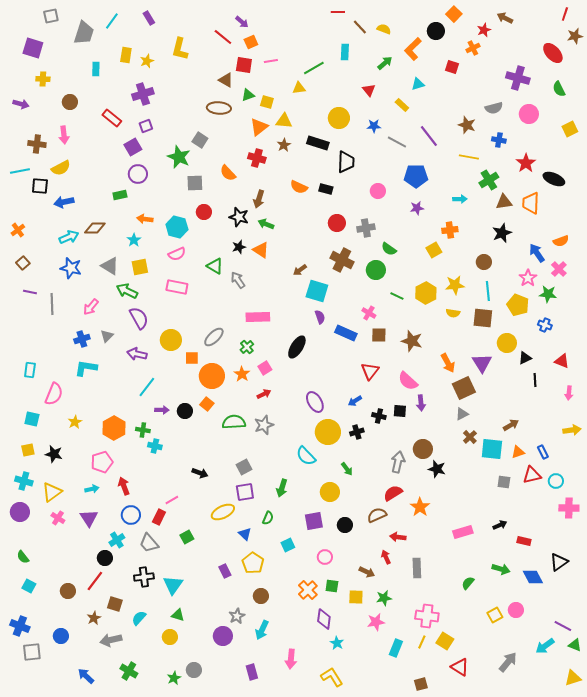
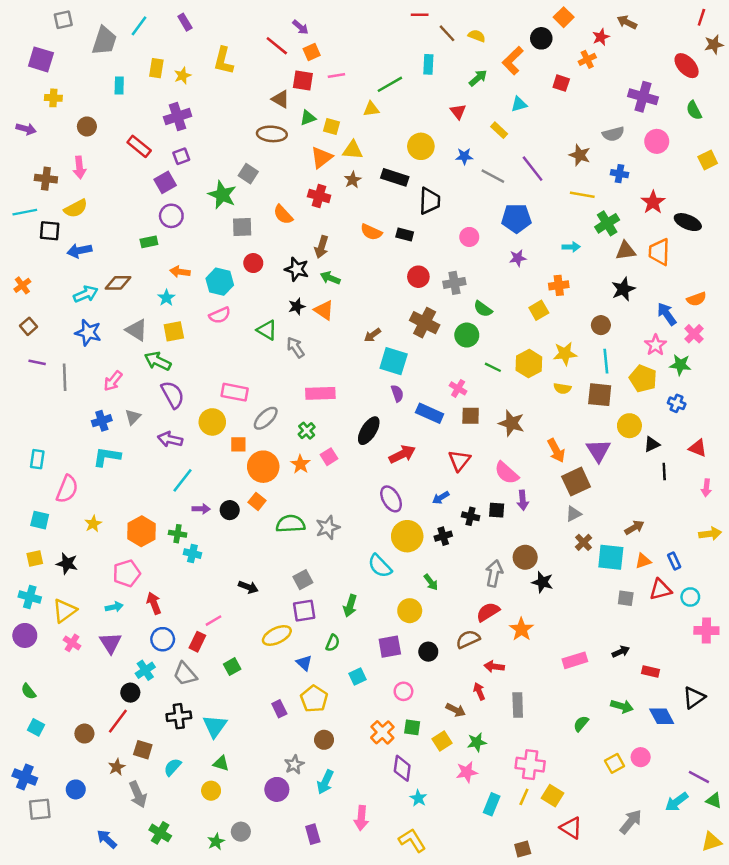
pink rectangle: (177, 287) -> (235, 392), moved
red arrow: (264, 394) -> (402, 454), moved, size x1.5
yellow square: (356, 597) -> (442, 741), turned -35
gray arrow: (111, 640) -> (138, 794), turned -100

